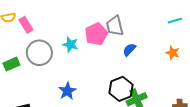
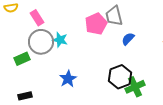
pink rectangle: (26, 25) -> (37, 18), moved
cyan star: (70, 44) -> (60, 40), moved
green rectangle: (11, 64) -> (22, 59), moved

